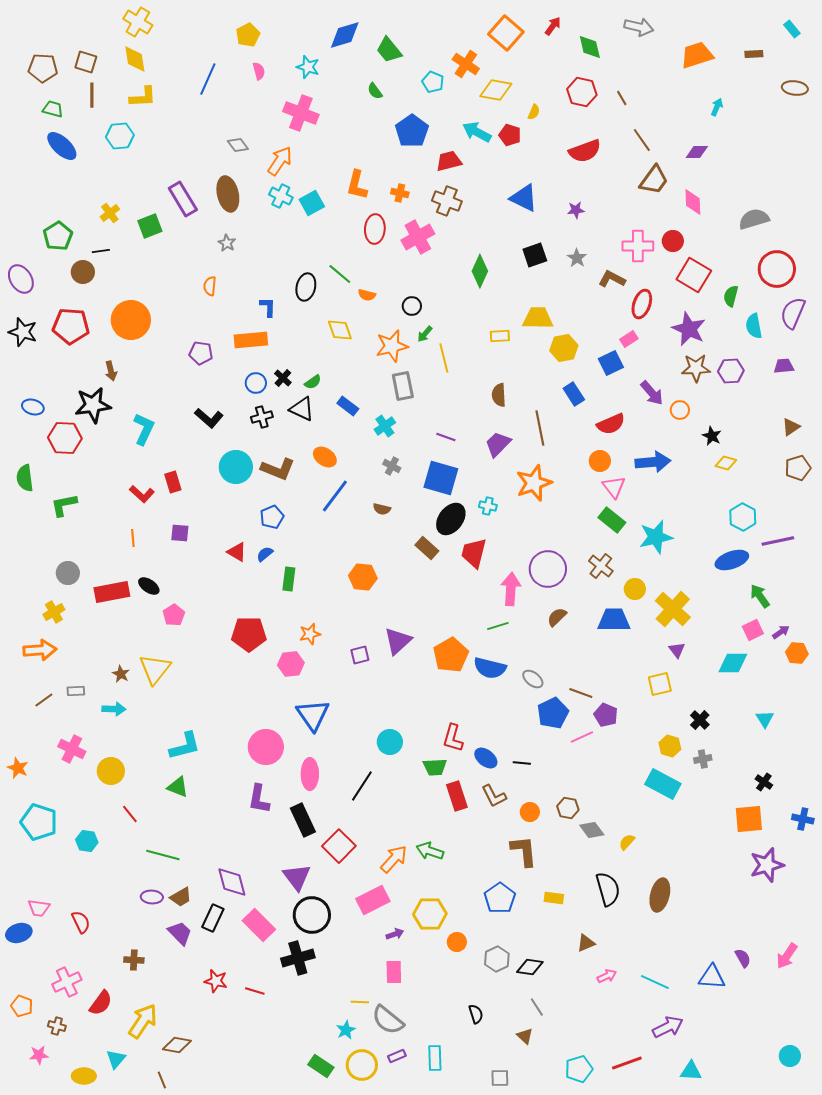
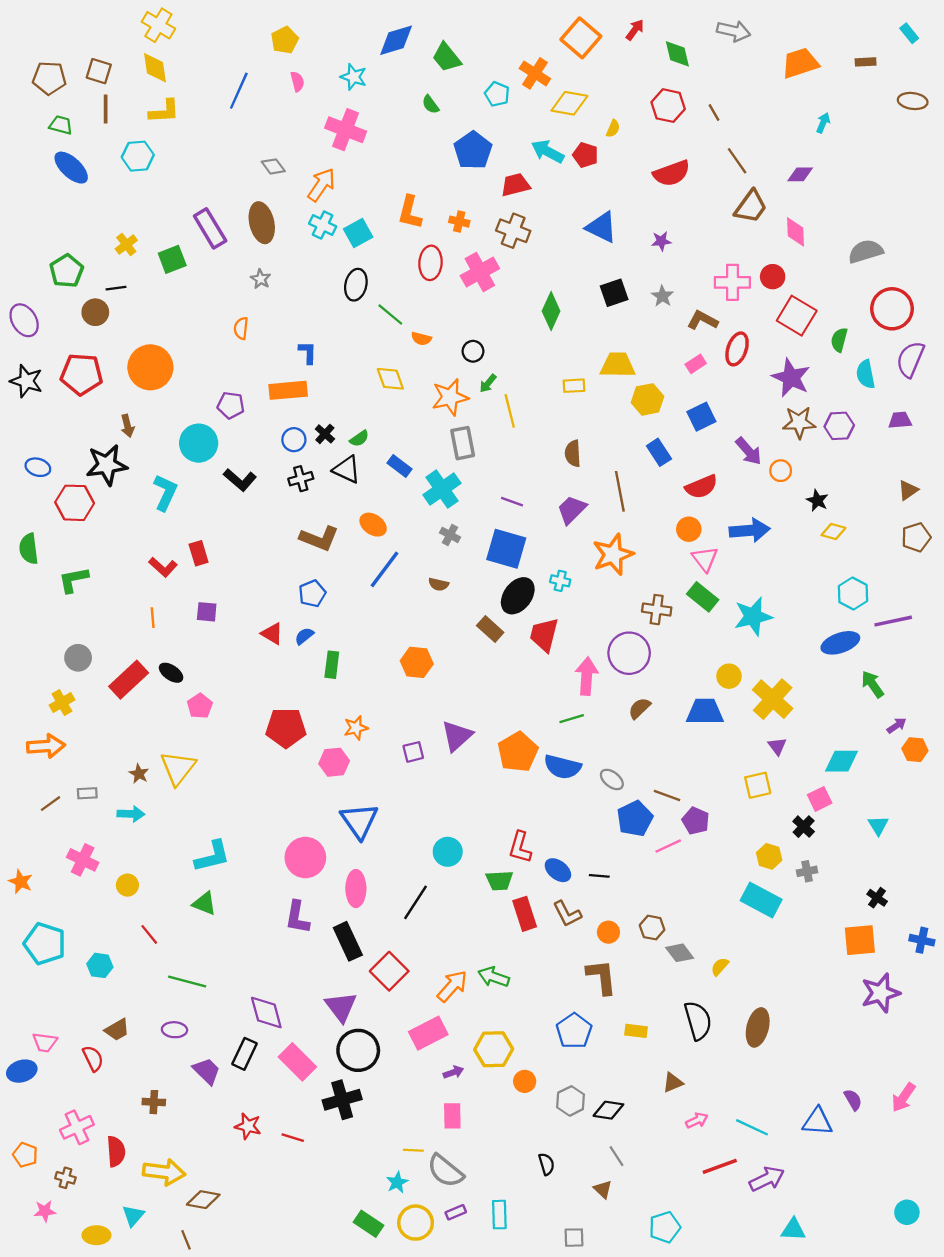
black ellipse: (306, 287) -> (356, 285), moved
pink rectangle: (629, 339) -> (696, 364), moved
cyan cross: (385, 426) -> (442, 489), size x1.5
cyan circle: (236, 467) -> (199, 443), moved
brown cross: (601, 566) -> (657, 610), moved, turned -30
red rectangle: (112, 592) -> (129, 680), turned -32
pink square: (753, 630) -> (820, 799), moved
yellow circle: (111, 771) -> (127, 885), size x0.7
brown trapezoid: (181, 897) -> (117, 1030), moved
red semicircle: (101, 1003) -> (116, 1151), turned -40
yellow arrow: (143, 1021) -> (164, 1172), turned 63
red line: (627, 1063) -> (720, 1166), moved

